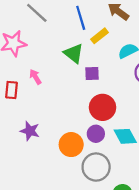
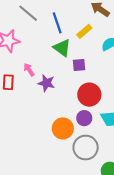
blue line: (81, 18) -> (57, 23), moved
purple star: (30, 131) -> (46, 83), moved

